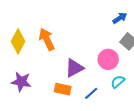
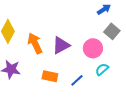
orange arrow: (47, 39) -> (35, 43), moved
purple triangle: (74, 68) -> (61, 45), moved

